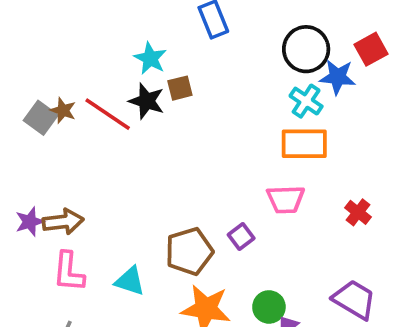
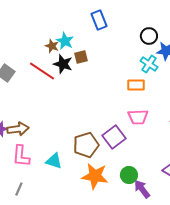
black circle: (306, 49) -> (149, 36), size x0.7
brown star: (63, 110) -> (52, 46), moved
orange rectangle: (304, 144) -> (136, 85), moved, size x0.7
purple square: (241, 236) -> (114, 137), size x1.6

